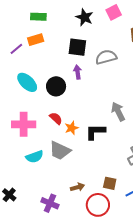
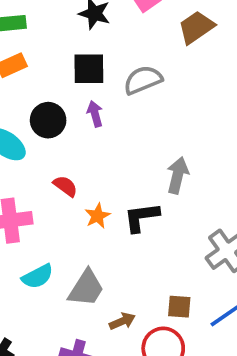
black circle: (56, 86) -> (48, 120), moved
gray arrow: (118, 112) -> (178, 175), turned 48
red semicircle: (56, 118) -> (65, 186), moved
gray trapezoid: (60, 151) -> (86, 288), moved, turned -75

